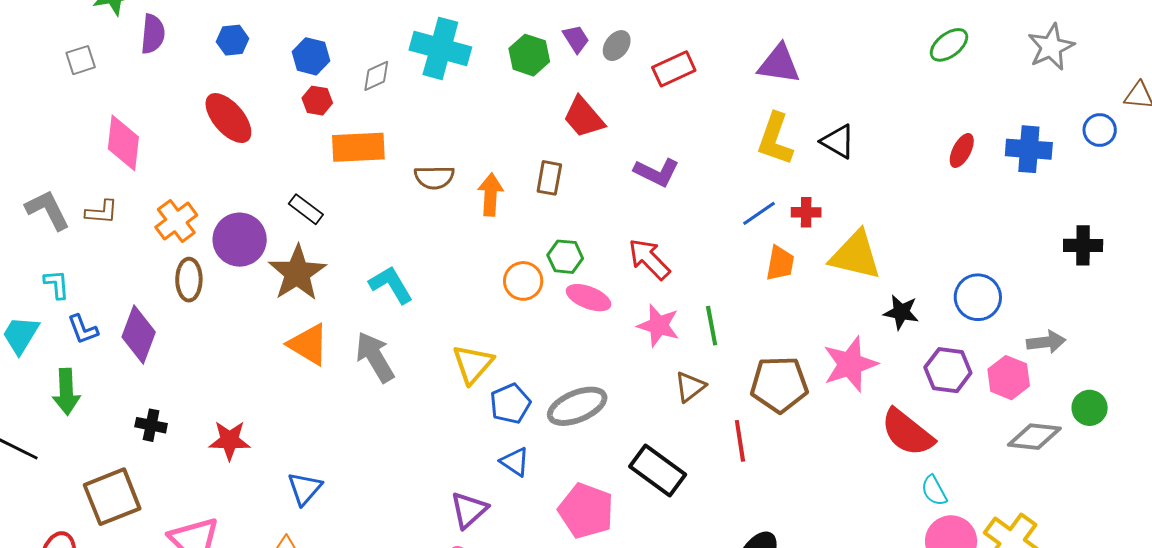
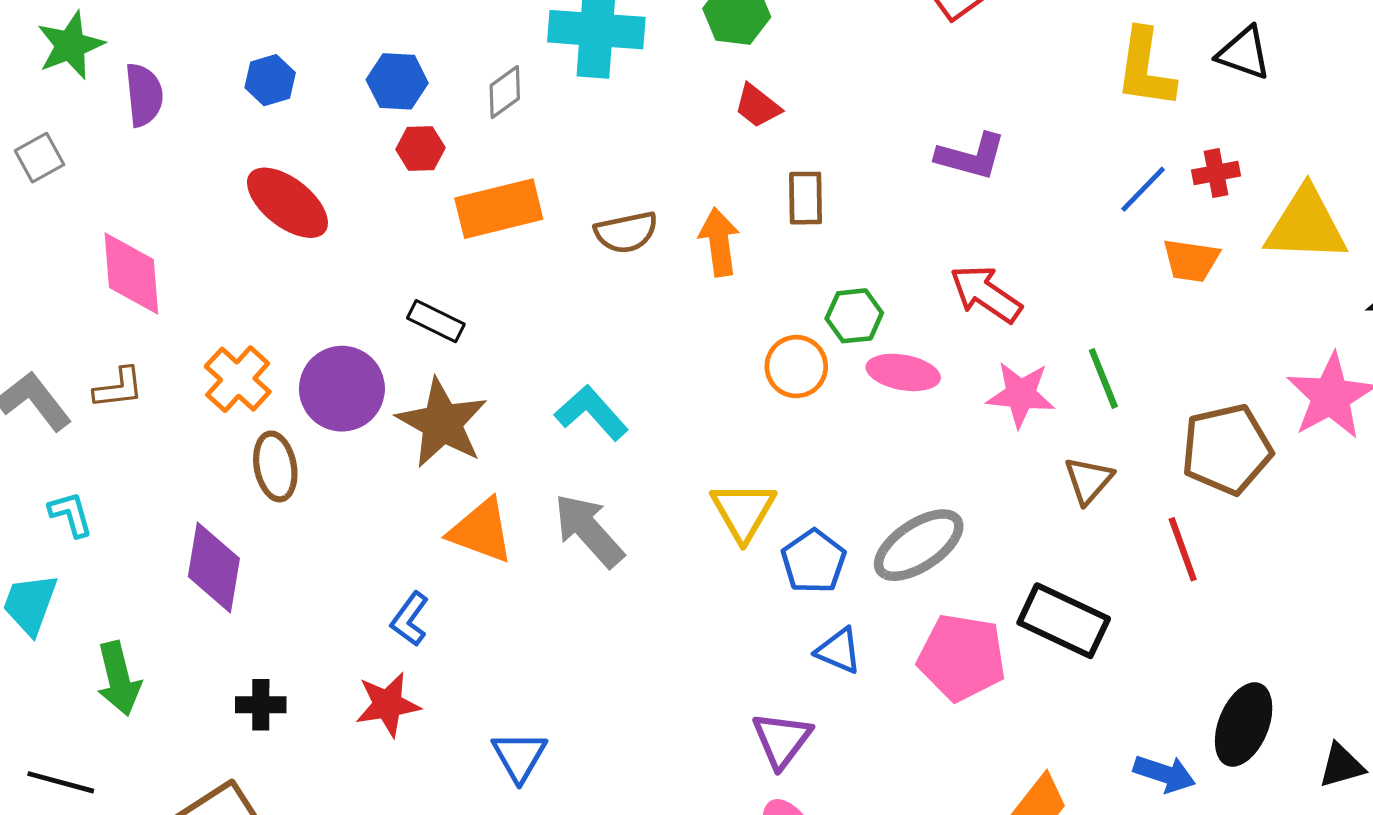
red trapezoid: (584, 117) -> (758, 106), moved, size x0.7
orange trapezoid: (780, 263) -> (1191, 260), turned 99
blue L-shape: (83, 329) -> (410, 619), moved, turned 68
pink pentagon: (586, 511) -> (962, 657), moved

